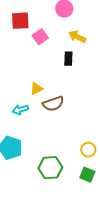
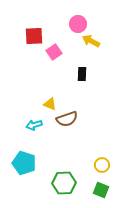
yellow arrow: (77, 37) -> (91, 41), moved
yellow triangle: (36, 89) -> (50, 104), turned 48

